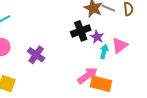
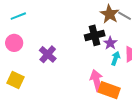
pink arrow: (87, 76) -> (97, 81), turned -75

